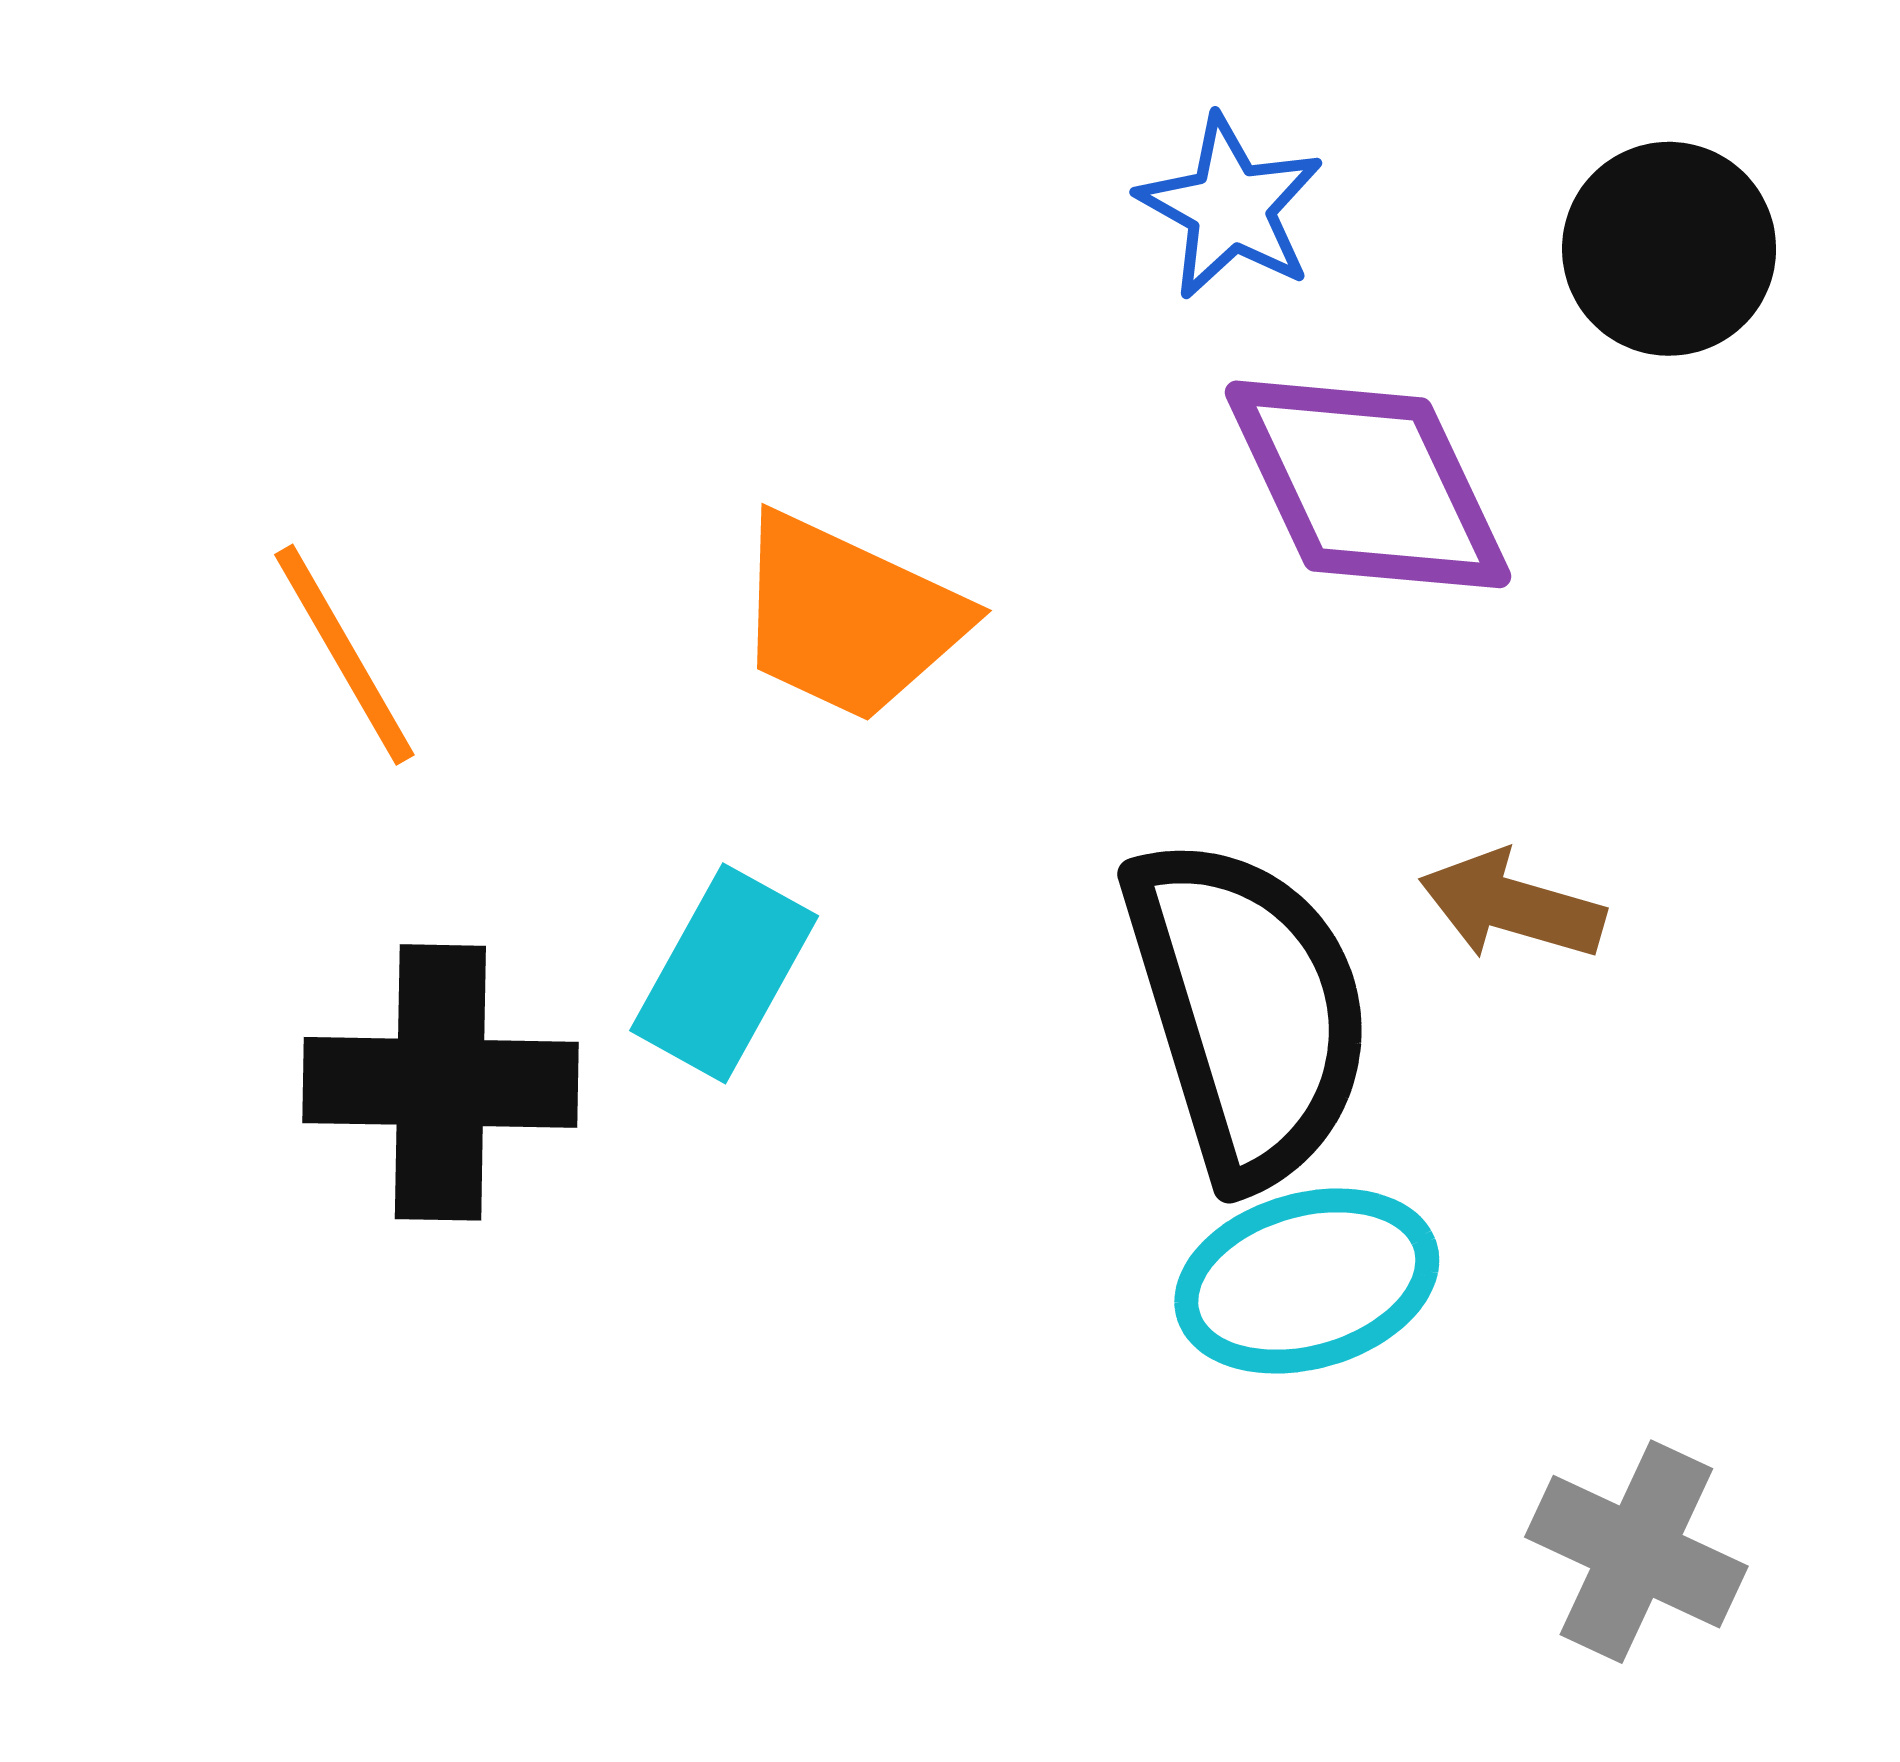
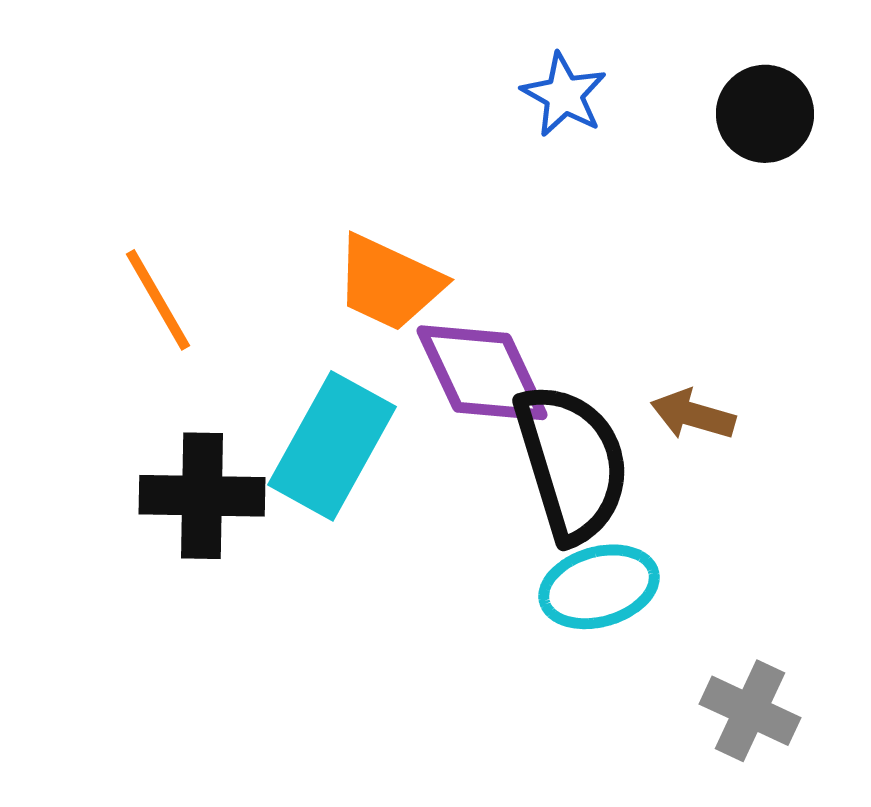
purple diamond: (1368, 484) -> (482, 373), moved
cyan rectangle: (724, 973) -> (332, 446), size x1.5

